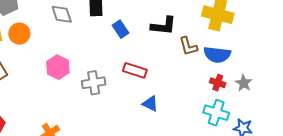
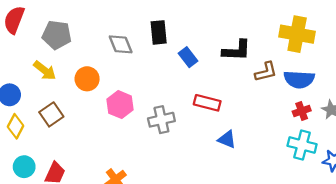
orange circle: (19, 34) -> (87, 79), moved
brown L-shape: (188, 46) -> (266, 72), turned -85
red cross: (218, 83) -> (302, 111), turned -35

